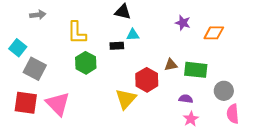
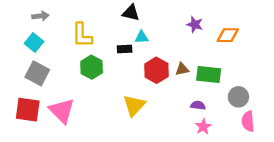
cyan square: (18, 48) -> (34, 43), moved
red hexagon: (147, 80) -> (156, 70), moved

